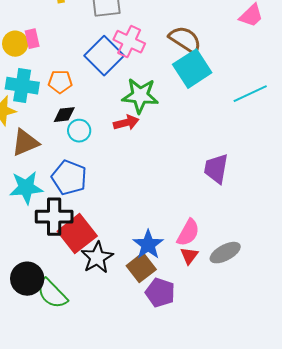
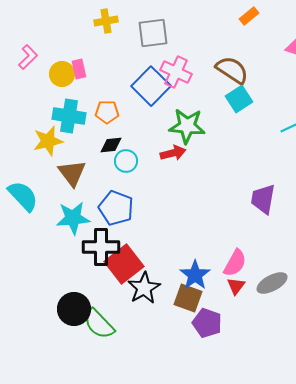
cyan square: (192, 69) -> (239, 99), size x0.7
brown triangle: (25, 143) -> (72, 173), turned -44
brown square: (141, 268) -> (188, 298), turned -32

